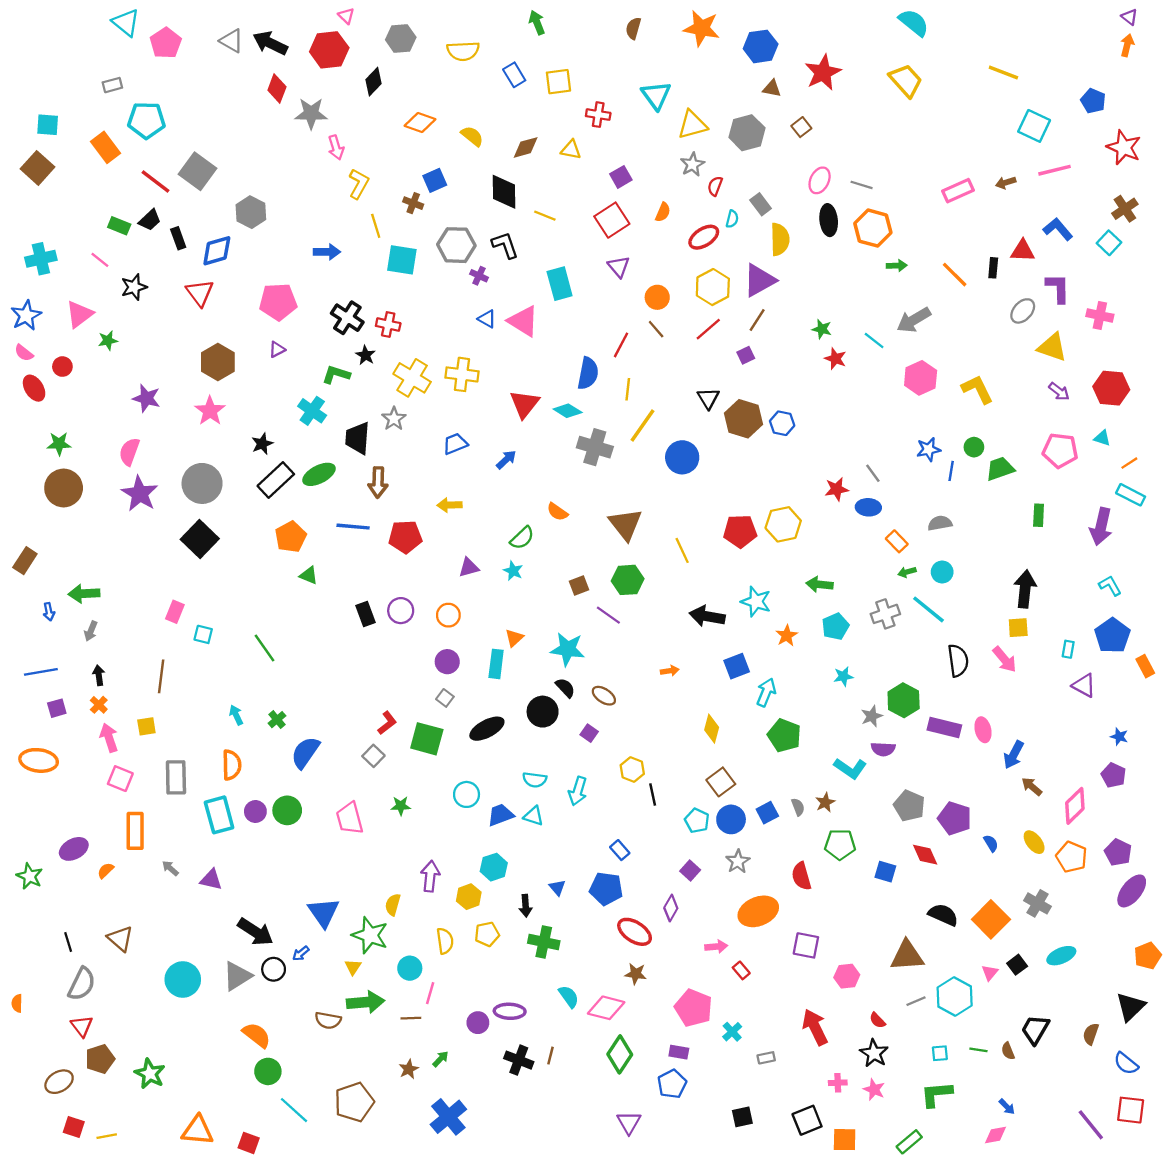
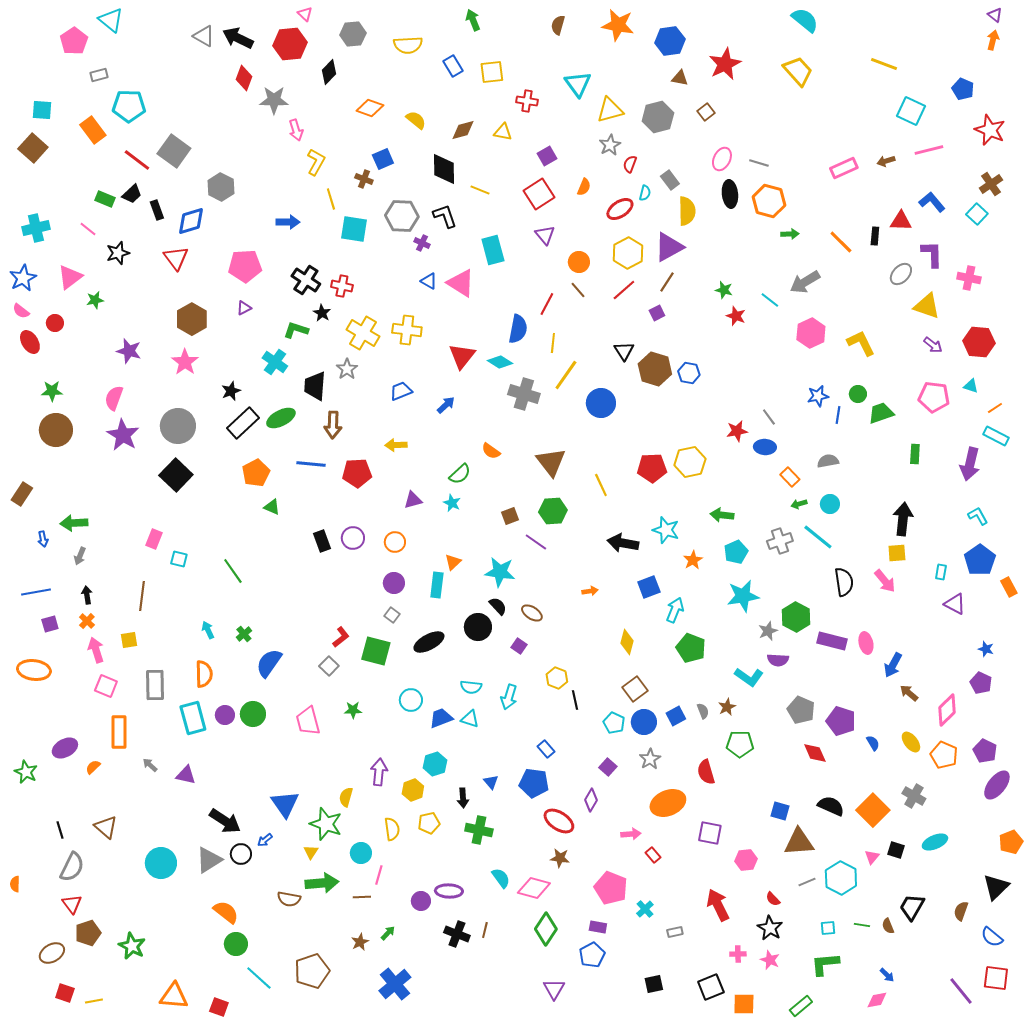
pink pentagon: (166, 43) -> (74, 41), moved
cyan star: (843, 676) -> (743, 596), size x1.8
blue square: (885, 872) -> (780, 811), moved
black square: (1017, 965) -> (896, 850), turned -36

